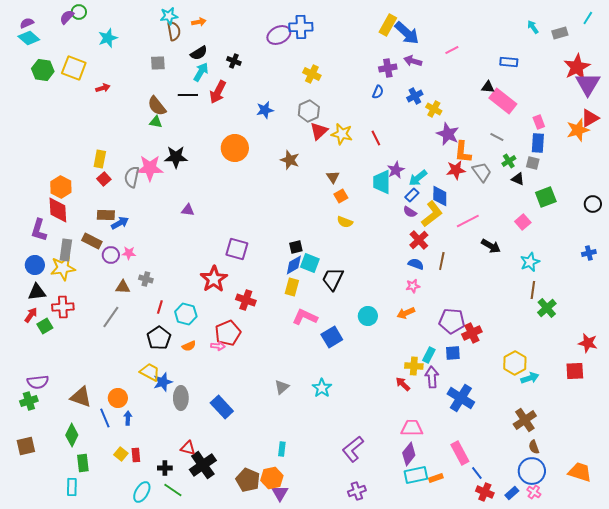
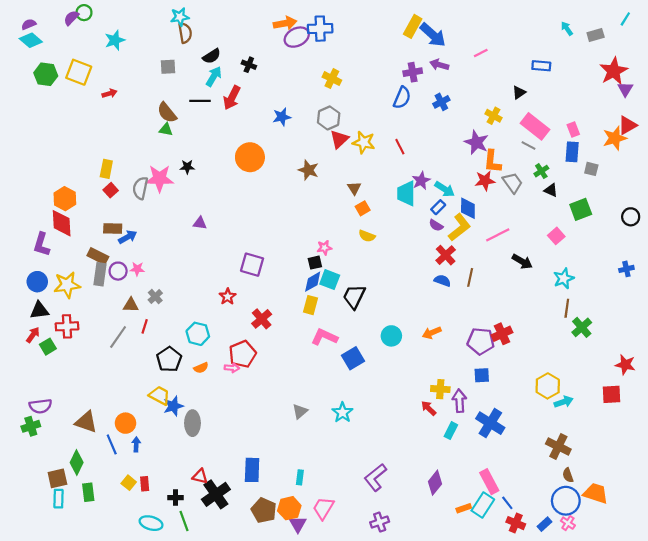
orange arrow: (199, 22) -> (285, 23), moved, size x1.5
purple triangle: (588, 84) -> (625, 89), size x0.6
black triangle: (488, 87) -> (519, 92), turned -40
blue semicircle: (378, 92) -> (402, 98), size x1.5
pink rectangle: (503, 101) -> (535, 126), moved
yellow cross: (434, 109) -> (493, 116), moved
black star: (176, 157) -> (187, 167), size x0.6
gray square: (533, 163) -> (591, 169), moved
cyan arrow: (418, 178) -> (445, 189), turned -108
gray rectangle: (66, 250) -> (100, 274), moved
gray cross: (146, 279) -> (155, 297), turned 32
red star: (214, 279) -> (228, 297), size x0.6
pink star: (413, 286) -> (324, 248), moved
red cross: (246, 300) -> (262, 319), turned 30
red line: (160, 307) -> (145, 326), moved
red cross: (472, 333) -> (502, 334), moved
cyan rectangle: (429, 355) -> (451, 431), moved
blue rectangle: (222, 407) -> (252, 470), moved, turned 45
brown cross: (525, 420) -> (558, 447), turned -30
pink trapezoid: (412, 428) -> (323, 508), moved, turned -60
brown square: (26, 446) -> (57, 478), moved
orange trapezoid: (580, 472) -> (596, 493), moved
cyan rectangle: (416, 475) -> (483, 505), moved, turned -45
cyan rectangle: (72, 487) -> (58, 499), moved
green line: (173, 490) -> (184, 521), turned 36
cyan ellipse: (142, 492) -> (151, 523), turned 75

